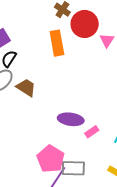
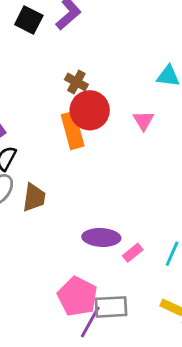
red circle: (85, 24) -> (90, 110), moved
brown trapezoid: (26, 88) -> (34, 197), turned 70

